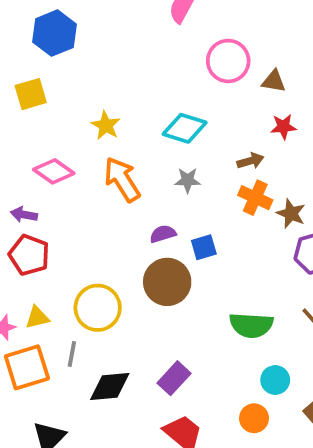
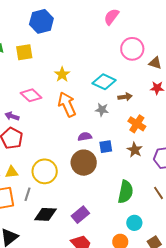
brown arrow: (250, 161) -> (125, 97), moved
brown star: (291, 214) -> (135, 150), moved
green semicircle: (251, 325) -> (126, 192), turned -90

